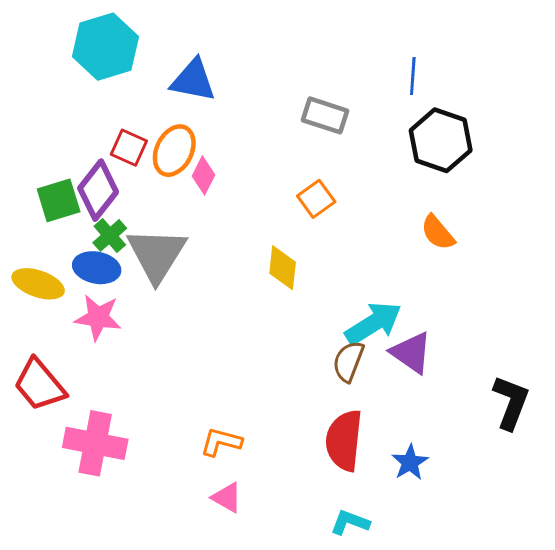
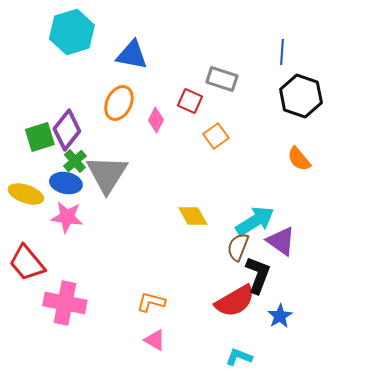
red square: (129, 148) -> (190, 101), moved
pink diamond: (203, 175) -> (156, 120), moved
yellow diamond: (283, 268) -> (193, 216), moved, turned -36
black L-shape: (511, 402) -> (258, 275), moved
red semicircle: (344, 440) -> (235, 301), turned -126

